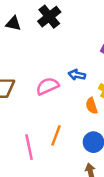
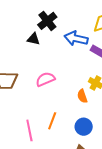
black triangle: (13, 23) -> (33, 39), moved
blue arrow: (77, 75) -> (76, 38), moved, size x1.6

